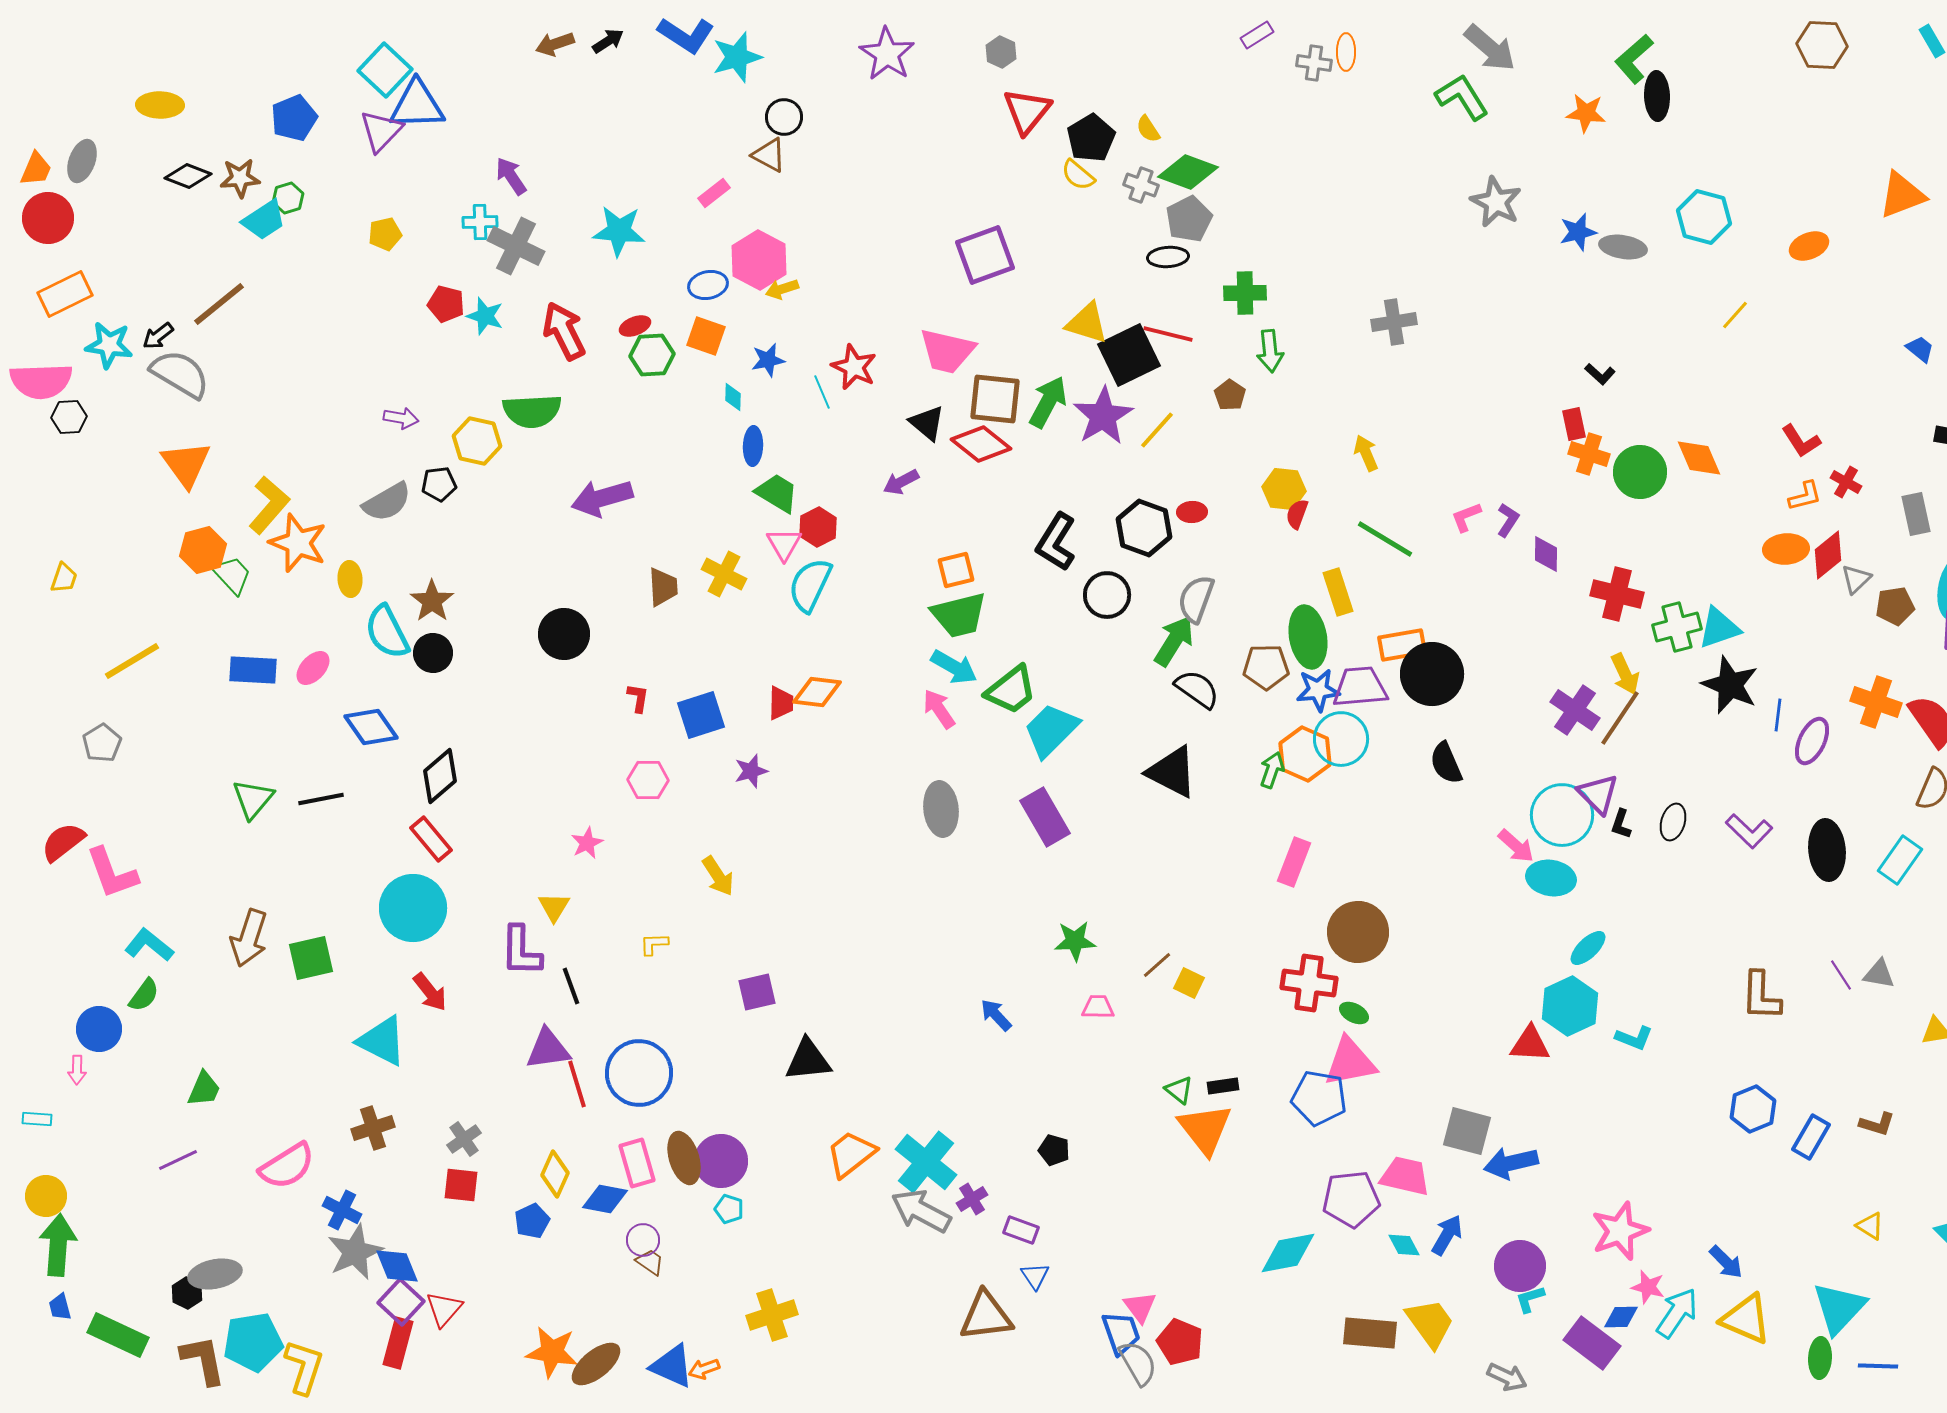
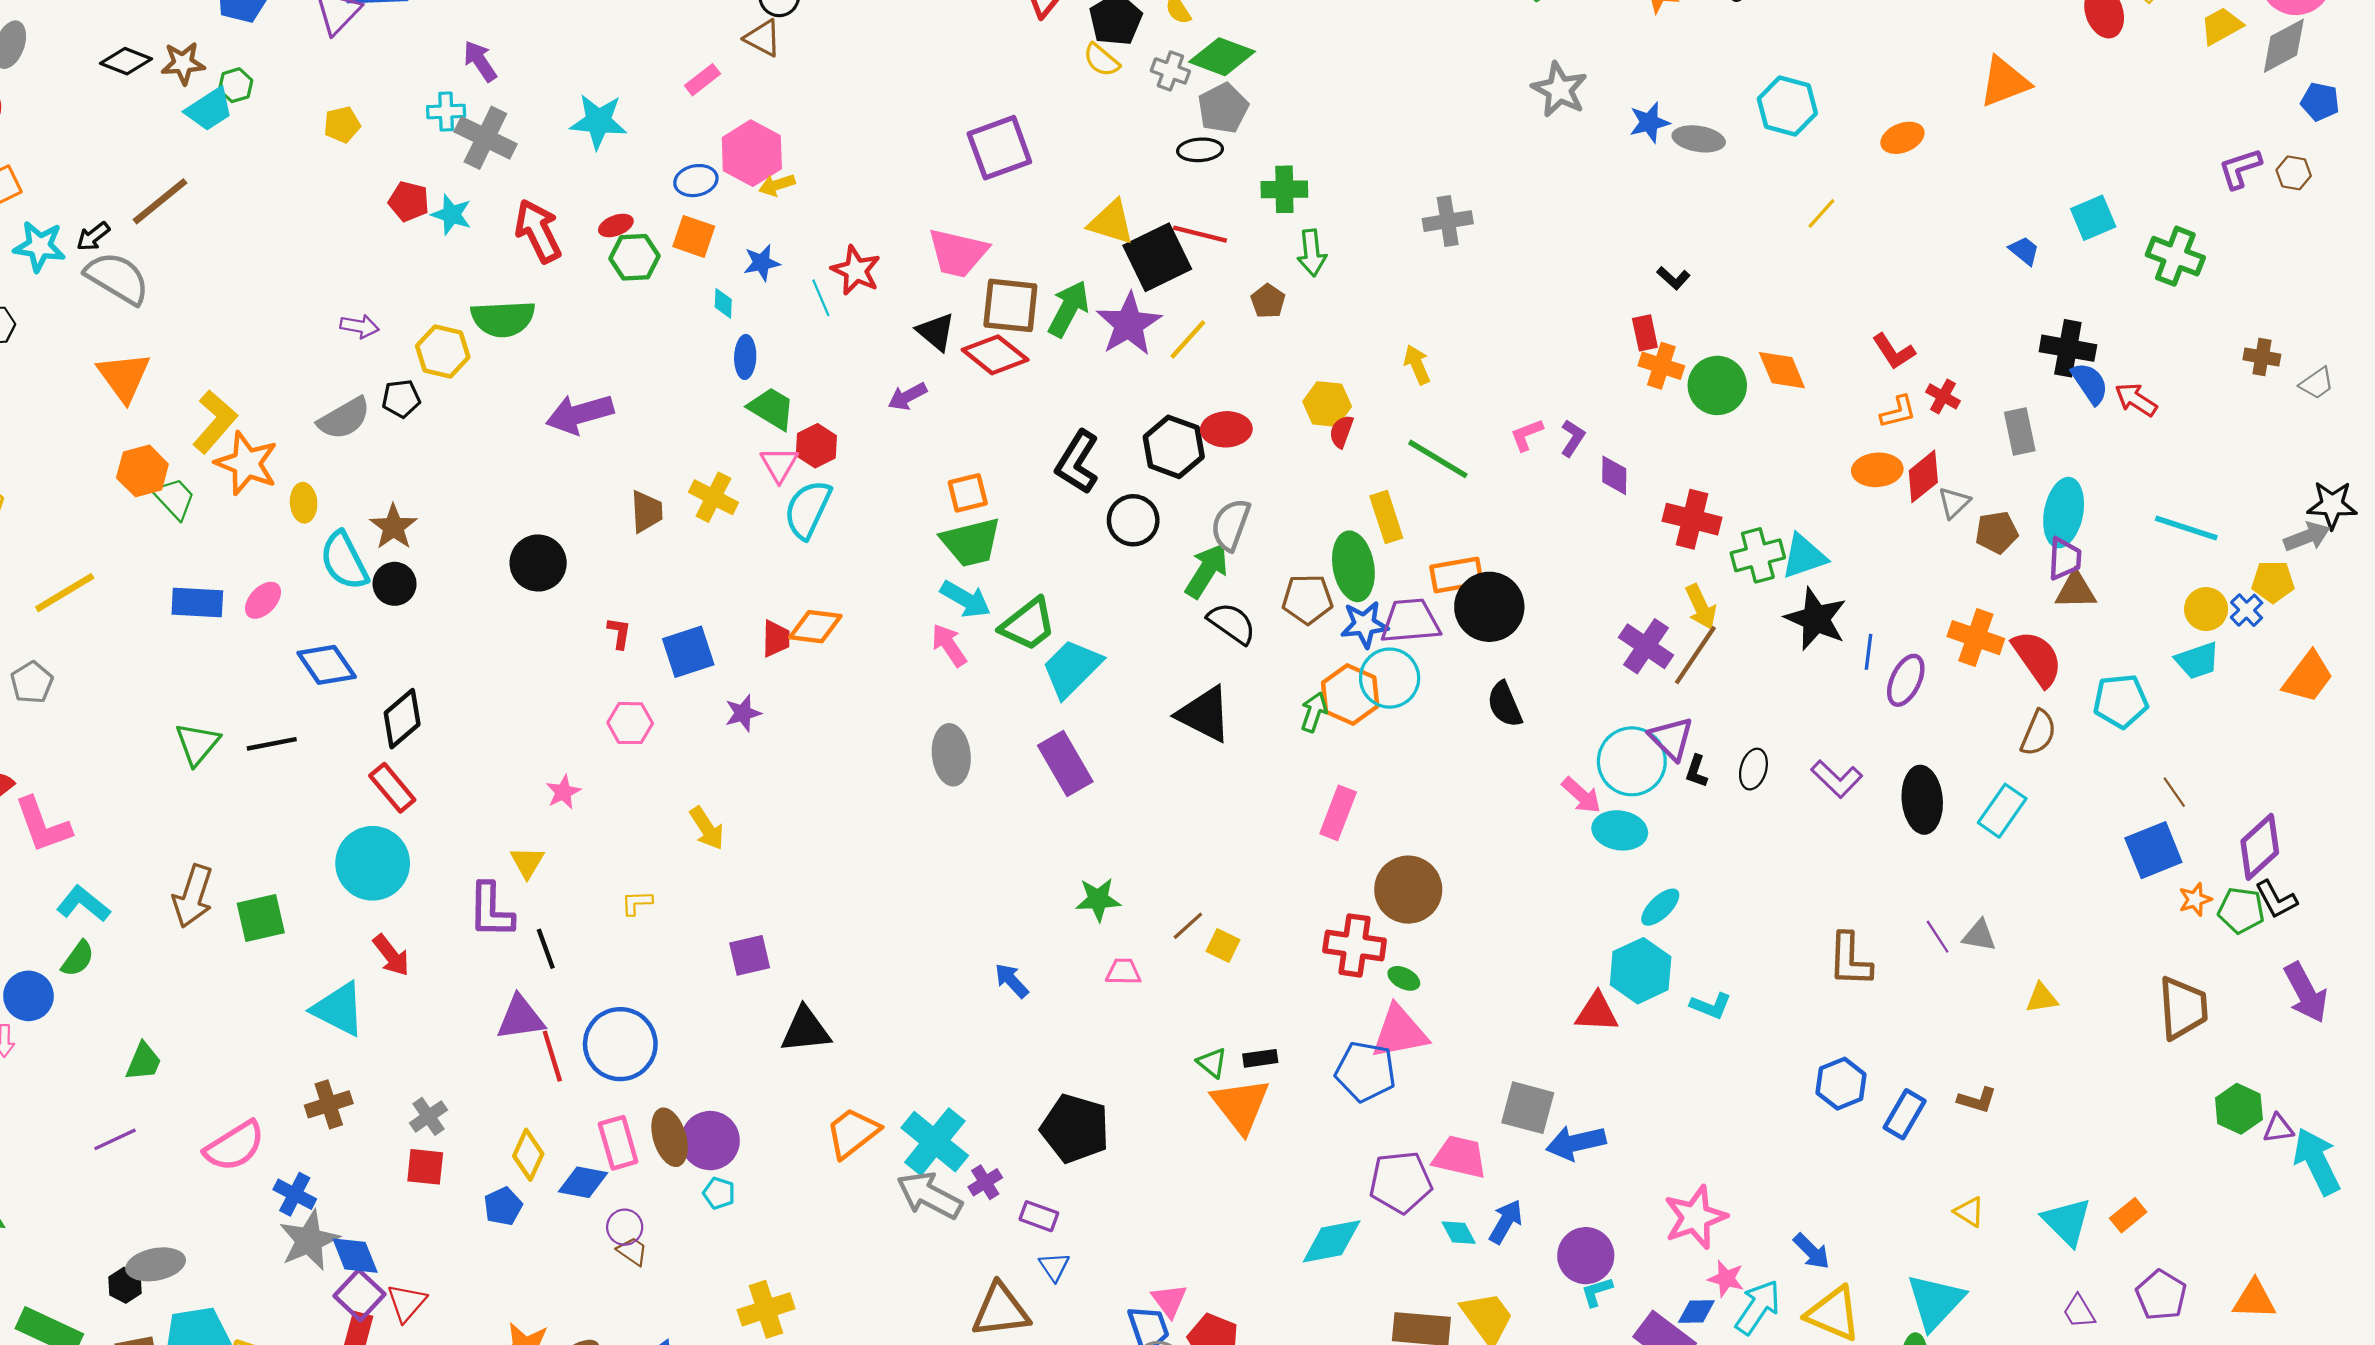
red ellipse: (1192, 512) -> (1226, 429), size x1.5
black pentagon: (1054, 1150) -> (1075, 1128), size x2.0

